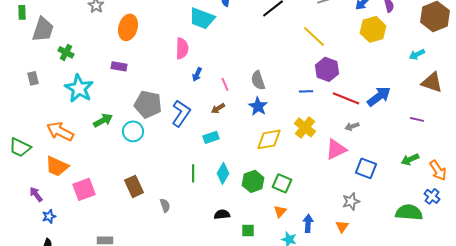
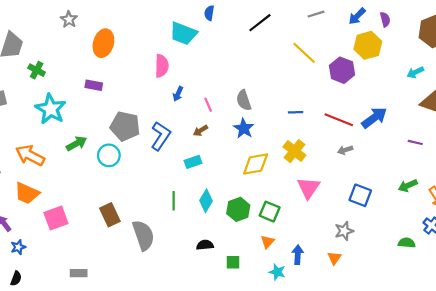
purple hexagon: (327, 69) -> (342, 70), moved
pink triangle: (336, 149) -> (308, 188), moved, turned -30
gray semicircle: (165, 205) -> (143, 235), size x2.0
green semicircle: (409, 212) -> (407, 243), size x0.6

